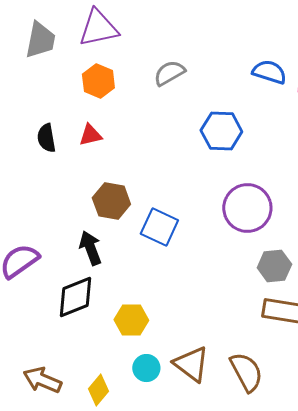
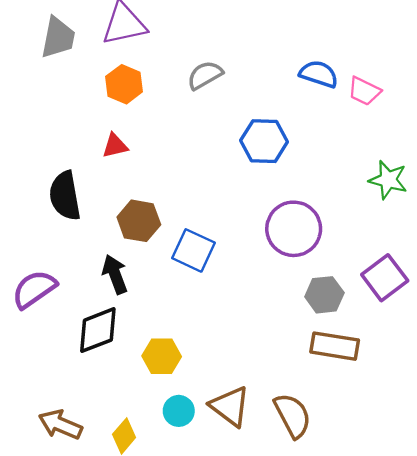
black semicircle: (46, 138) -> (65, 196), moved, size x1.5

